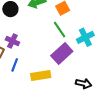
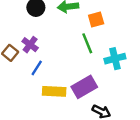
purple rectangle: (62, 54) -> (84, 87), moved
blue line: (15, 65) -> (37, 68), moved

